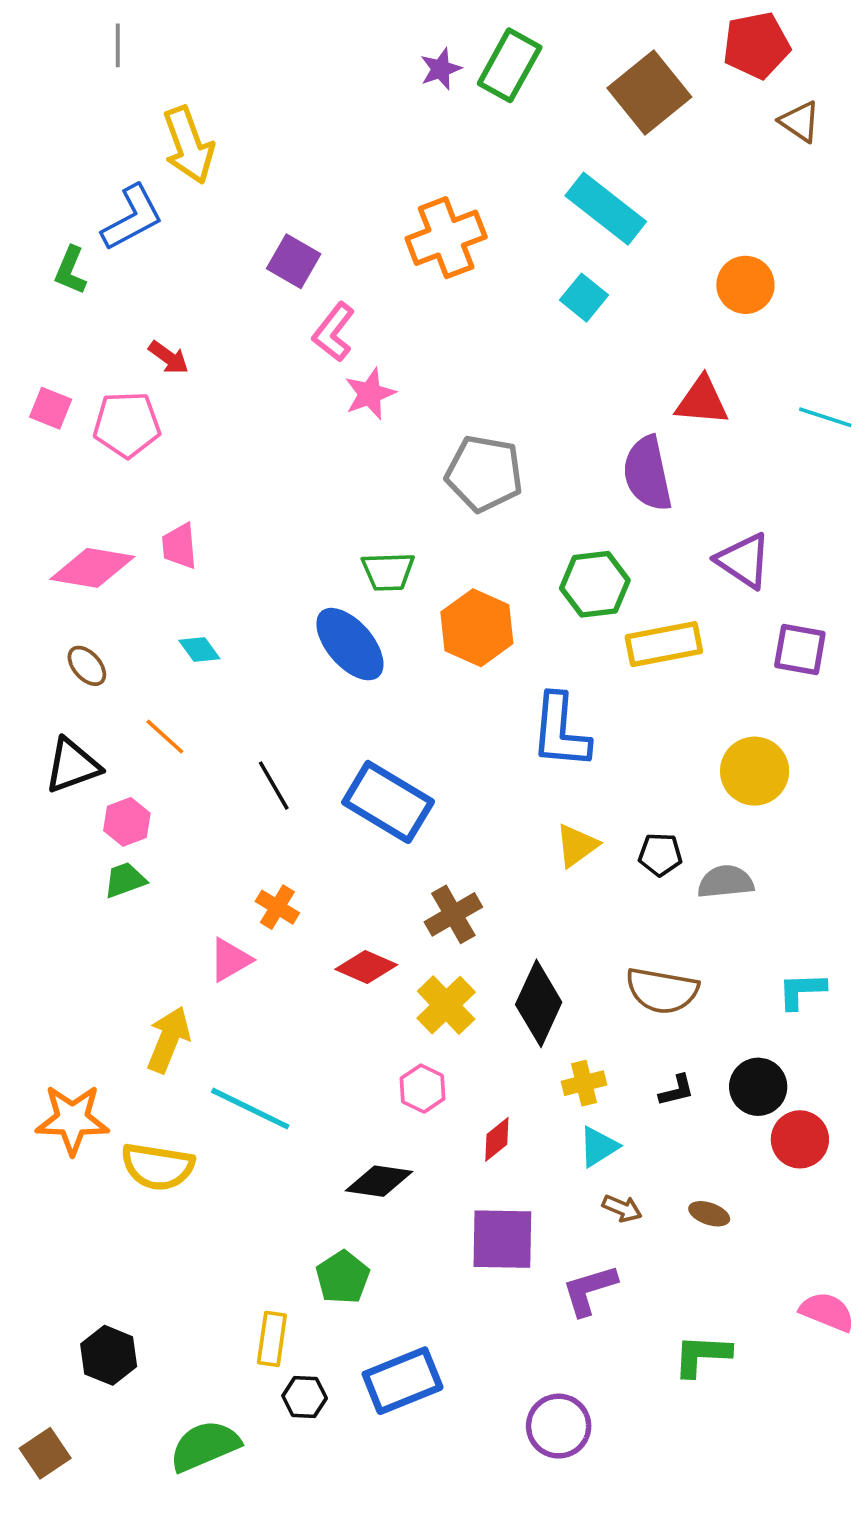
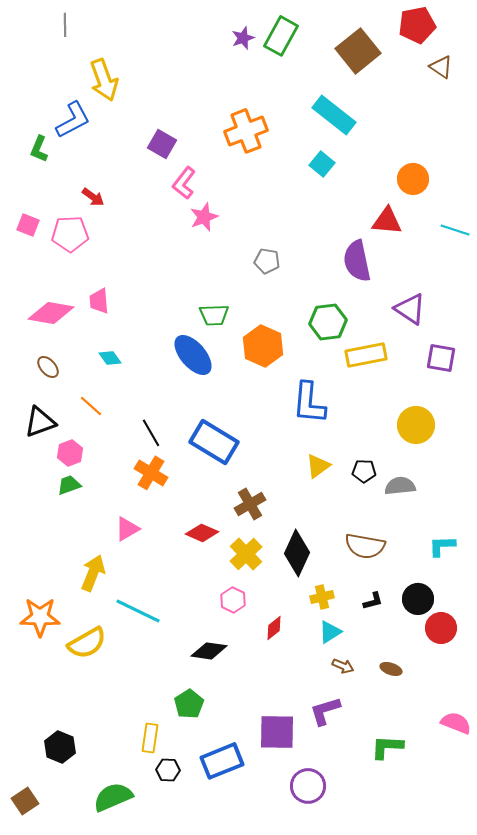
orange circle: (745, 285) -> (413, 179), moved
gray pentagon: (484, 474) -> (267, 261), size x0.6
orange cross: (277, 907) -> (151, 473), moved, size x1.4
yellow semicircle: (158, 1167) -> (87, 643), turned -39
purple square: (502, 1239) -> (277, 732), moved

